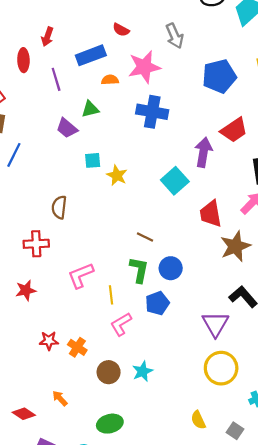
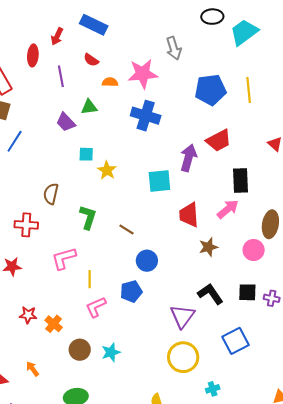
red semicircle: (121, 30) -> (91, 60), moved
blue rectangle: (91, 55) -> (94, 25), moved, turned 40
cyan square: (175, 181) -> (159, 181), turned 30
brown star: (235, 246) -> (208, 247), size x0.7
green L-shape: (139, 270) -> (88, 217), moved

